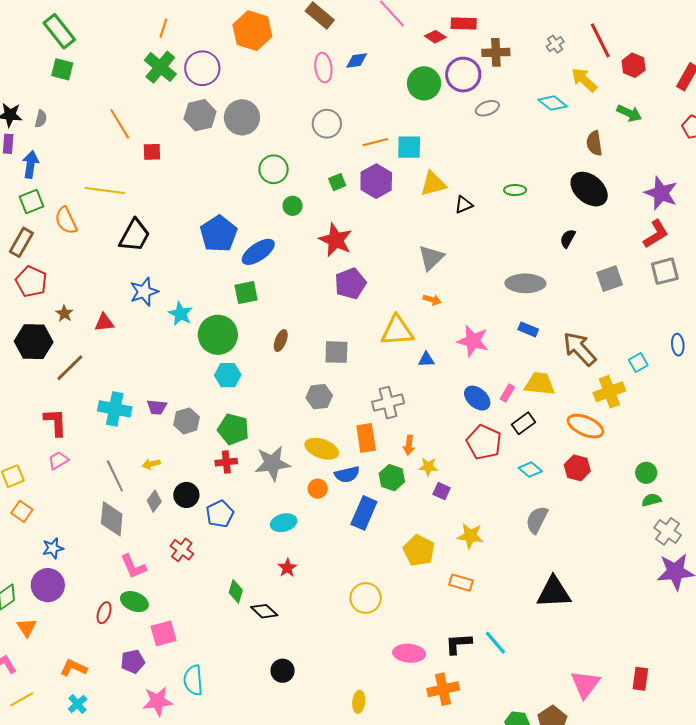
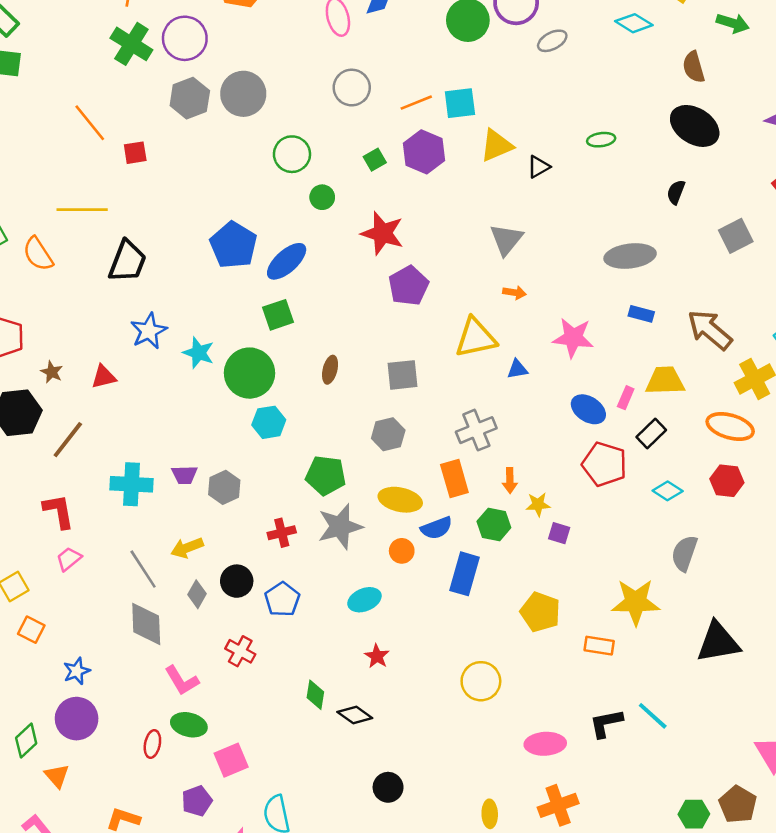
green pentagon: (233, 429) -> (326, 475), moved
yellow arrow: (151, 464) -> (187, 548), size x1.4
yellow star: (470, 536) -> (636, 602), moved, size x1.4
orange cross: (443, 689) -> (558, 805), moved

